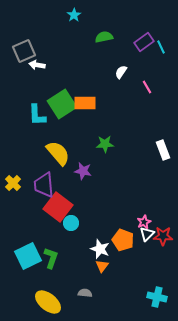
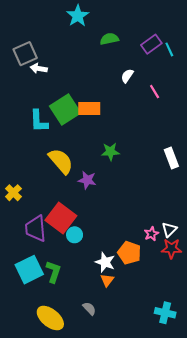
cyan star: (74, 15) -> (78, 16), size x1.5
purple trapezoid: (44, 185) -> (36, 229), moved
white triangle: (147, 234) -> (169, 230), moved
gray semicircle: (85, 293) -> (89, 309), turned 40

